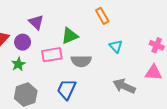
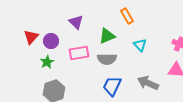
purple triangle: (36, 22) -> (76, 22), moved
green triangle: (70, 36) -> (107, 36), moved
blue trapezoid: (67, 89) -> (112, 86), moved

